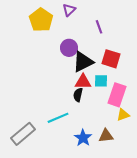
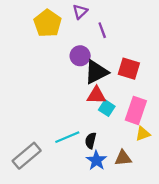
purple line: (99, 27) -> (102, 30), moved
cyan square: (101, 81) -> (107, 108), moved, turned 32
black semicircle: (78, 95) -> (91, 141), moved

